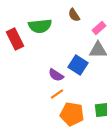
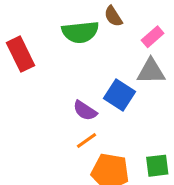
green semicircle: (40, 26) -> (80, 32), moved

